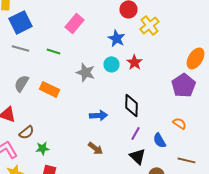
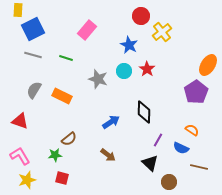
blue arrow: (98, 115) -> (111, 122), turned -30
brown semicircle: (26, 132) -> (69, 139), moved
purple line: (136, 133) -> (158, 140), moved
blue semicircle: (160, 140) -> (181, 148), moved, turned -35

